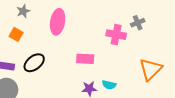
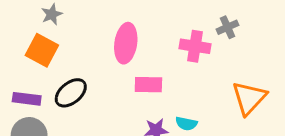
pink ellipse: (58, 22) -> (126, 43), moved
orange square: (16, 34) -> (42, 50), size x1.5

